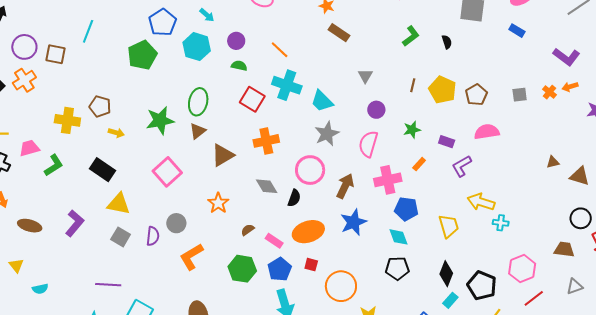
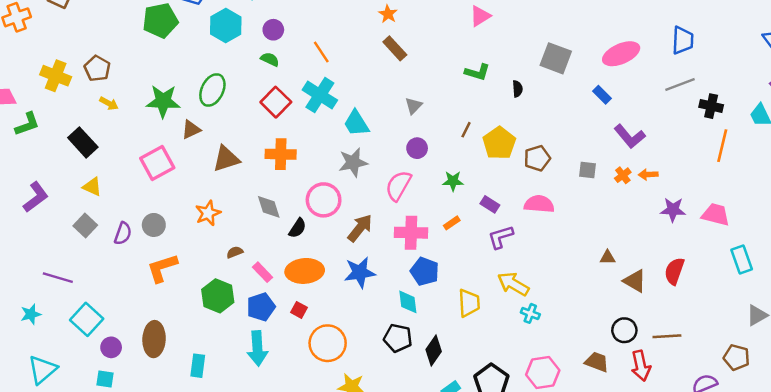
green L-shape: (411, 36) -> (477, 72), turned 40
purple L-shape: (566, 57) -> (630, 136), moved
brown triangle: (198, 131) -> (191, 130), moved
yellow triangle: (119, 204) -> (92, 187), size x0.7
black diamond: (446, 274) -> (434, 350), moved

